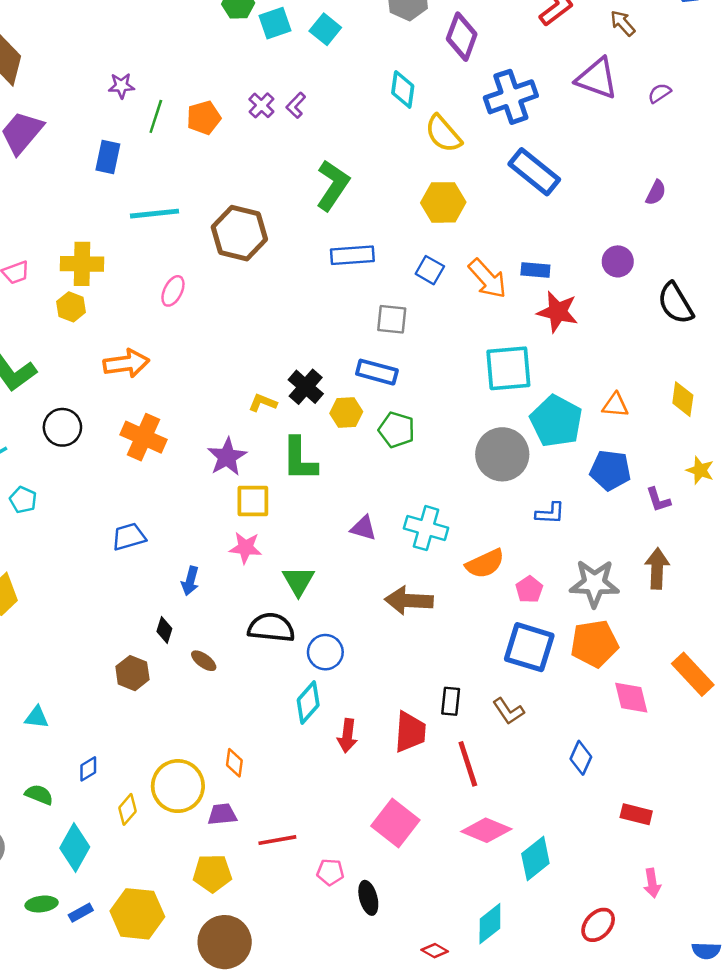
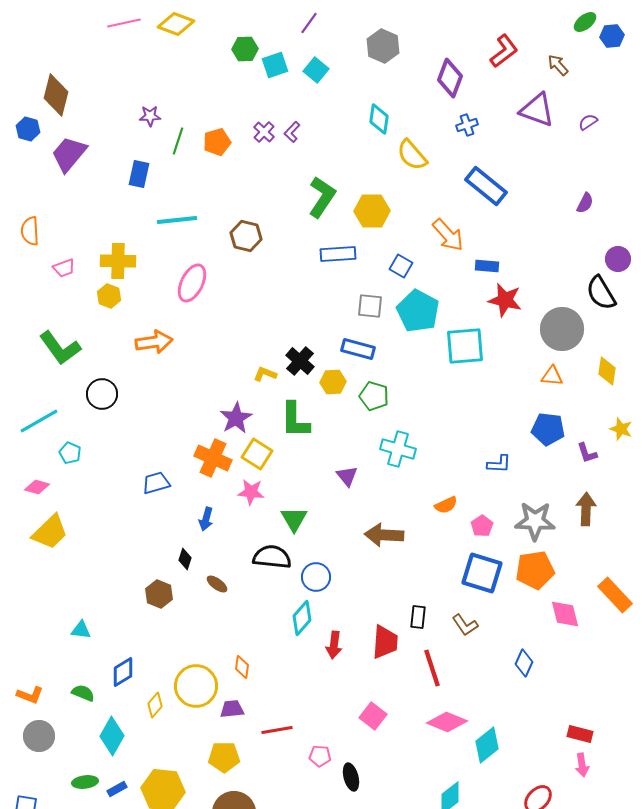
purple diamond: (462, 37) -> (450, 78), moved
blue cross: (511, 97) -> (467, 125), size x0.5
yellow hexagon: (443, 202) -> (372, 211), moved
brown hexagon: (239, 233) -> (246, 236), size x0.7
purple circle: (618, 261) -> (618, 259), moved
orange arrow: (488, 279) -> (448, 235), moved
pink ellipse: (173, 291) -> (192, 283), size x1.5
cyan pentagon: (556, 421) -> (418, 311), moved
orange cross: (143, 437) -> (213, 458), moved
gray circle: (502, 454) -> (562, 329), moved
yellow square: (253, 501) -> (257, 454), turned 32
purple triangle: (363, 528) -> (347, 476), turned 35
cyan cross: (426, 528) -> (398, 449), moved
orange semicircle: (485, 564) -> (446, 505), size x0.7
blue diamond: (88, 769) -> (123, 672), size x1.4
red rectangle: (636, 814) -> (580, 734), moved
pink square: (395, 823) -> (373, 716), size x0.7

